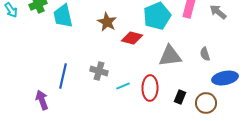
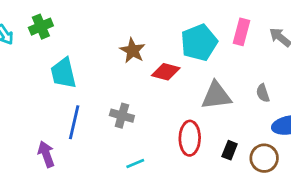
cyan trapezoid: (63, 16) -> (63, 73), moved
cyan line: (123, 86) -> (135, 163), moved

